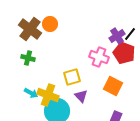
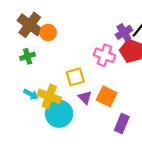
orange circle: (50, 24) -> (48, 32), moved
green cross: (28, 58) -> (28, 56), turned -32
orange square: (113, 86) -> (107, 96), moved

